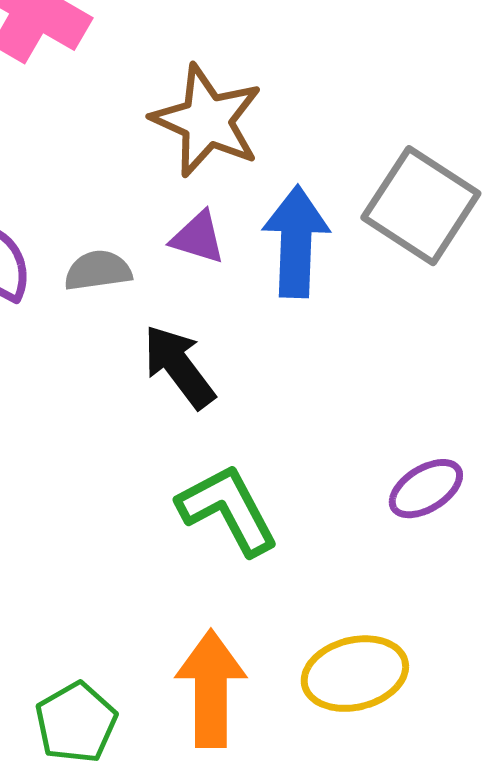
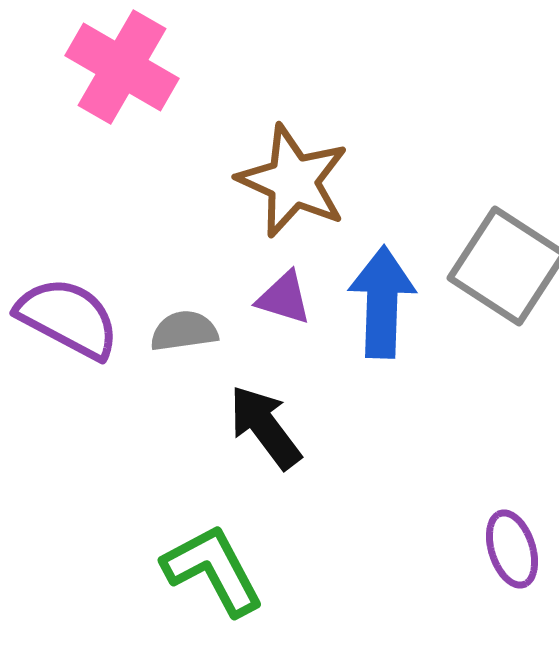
purple ellipse: (426, 489) -> (512, 549), turned -76
green L-shape: (228, 510) -> (213, 570), moved

